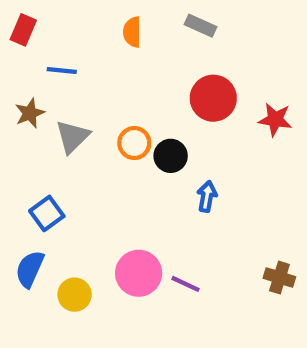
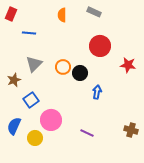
brown star: (30, 113) -> (14, 80), moved
red star: (275, 120) -> (128, 65), moved
blue square: (47, 213) -> (31, 100), moved
pink circle: (139, 273) -> (51, 120), moved

